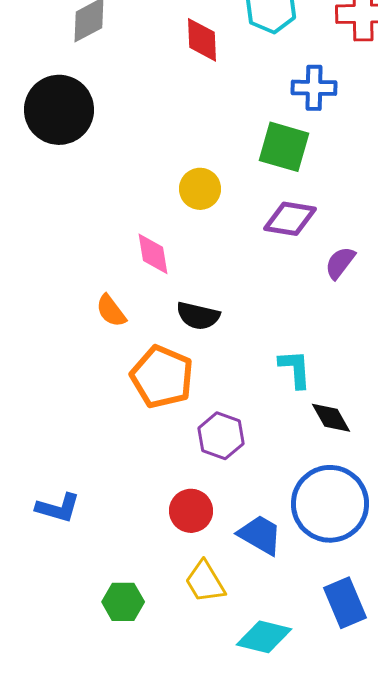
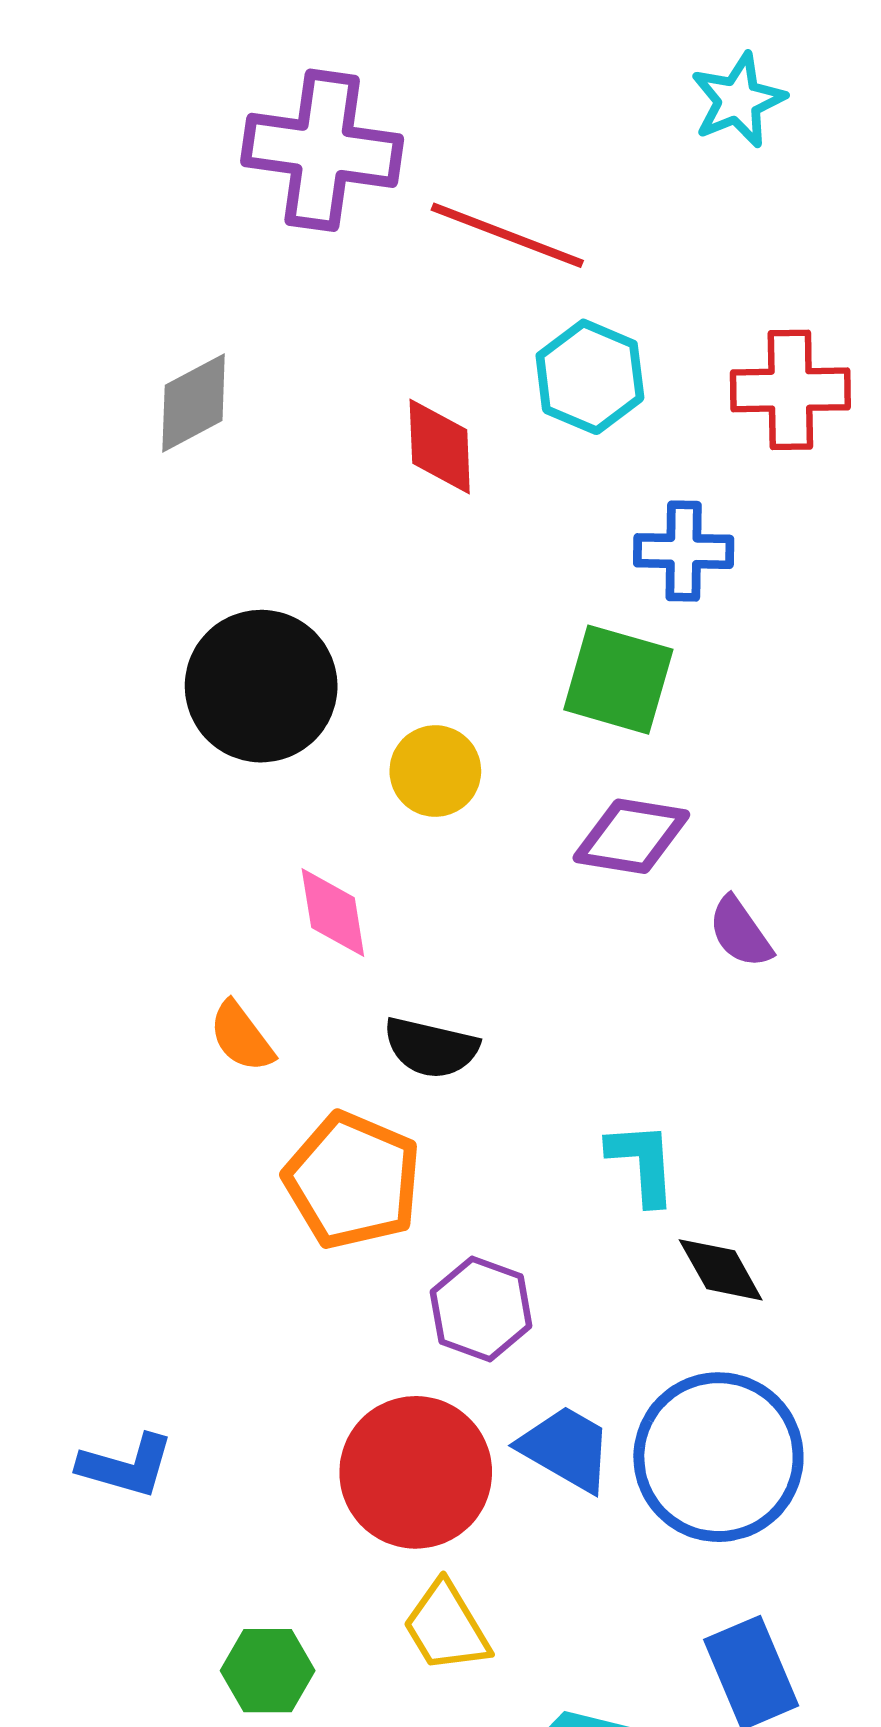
black circle: (59, 110) -> (261, 686), moved
purple semicircle: (340, 263) -> (740, 932), turned -72
red circle: (191, 511) -> (416, 1472), size x1.6
blue trapezoid: (260, 535) -> (566, 1448), moved

